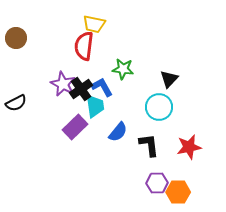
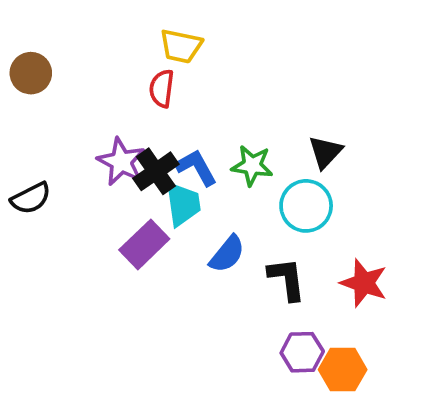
red semicircle: (84, 46) -> (162, 89), size x0.7
green star: (123, 69) -> (252, 166), moved
red star: (189, 147) -> (364, 283), turned 30

